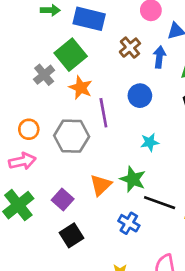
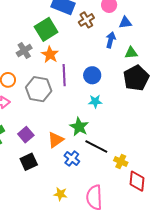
brown cross: (130, 48) -> (86, 20), moved
gray cross: (44, 75) -> (24, 51), moved
blue circle: (140, 96) -> (92, 75), moved
orange triangle: (101, 185) -> (56, 140), moved

